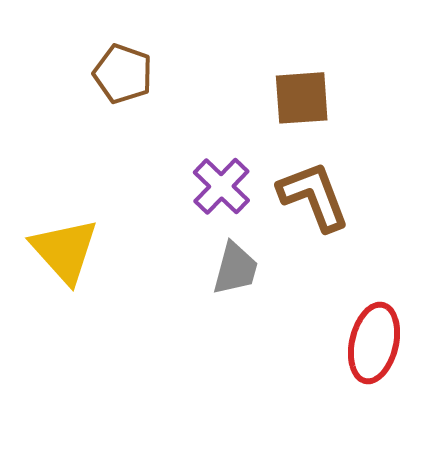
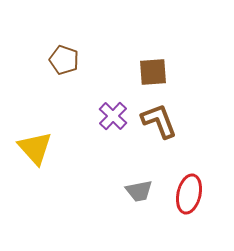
gray trapezoid: (235, 269) -> (139, 191), moved, turned 64

